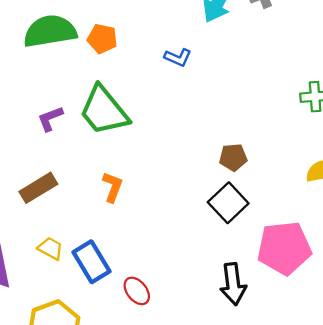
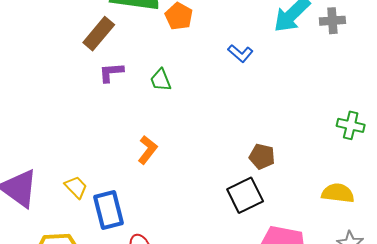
green trapezoid: (104, 111) -> (161, 80), size x0.5
brown rectangle: (38, 188) -> (99, 34), moved, turned -36

